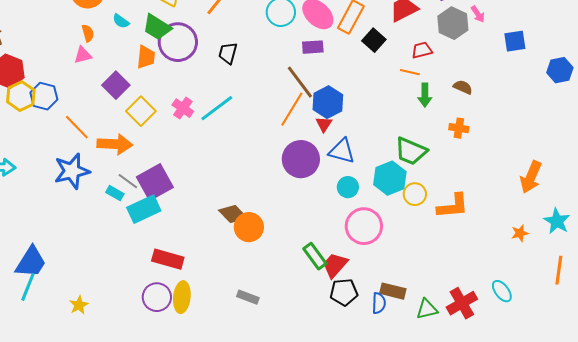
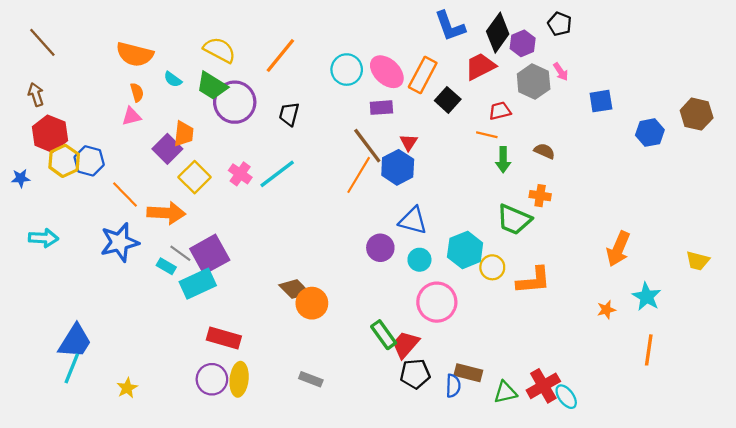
orange trapezoid: (146, 57) -> (184, 134), moved
red triangle: (324, 124) -> (409, 142), moved
green trapezoid: (411, 151) -> (514, 220), moved
purple circle: (301, 159) -> (380, 248), moved, size x0.7
cyan ellipse: (502, 291) -> (566, 397), moved

